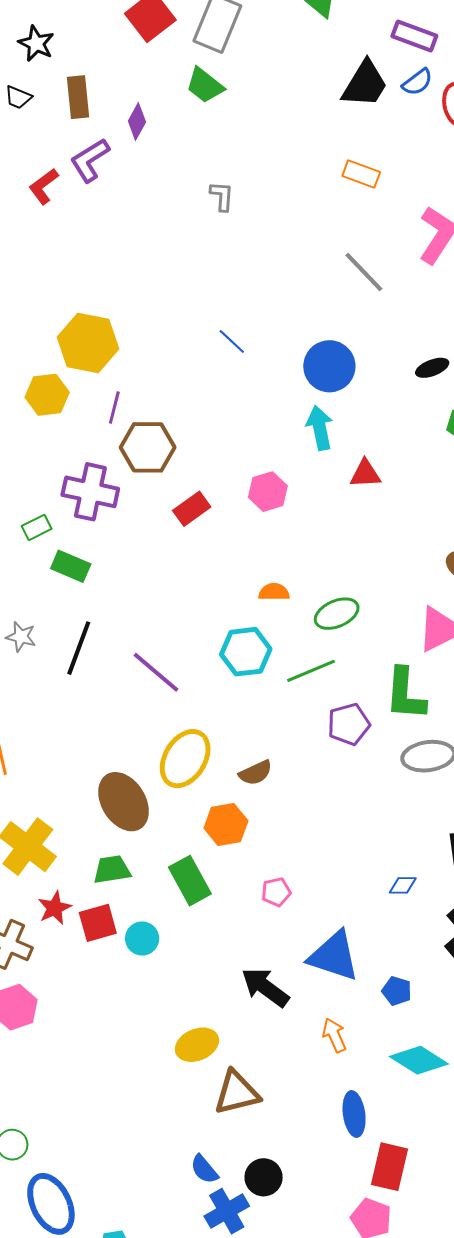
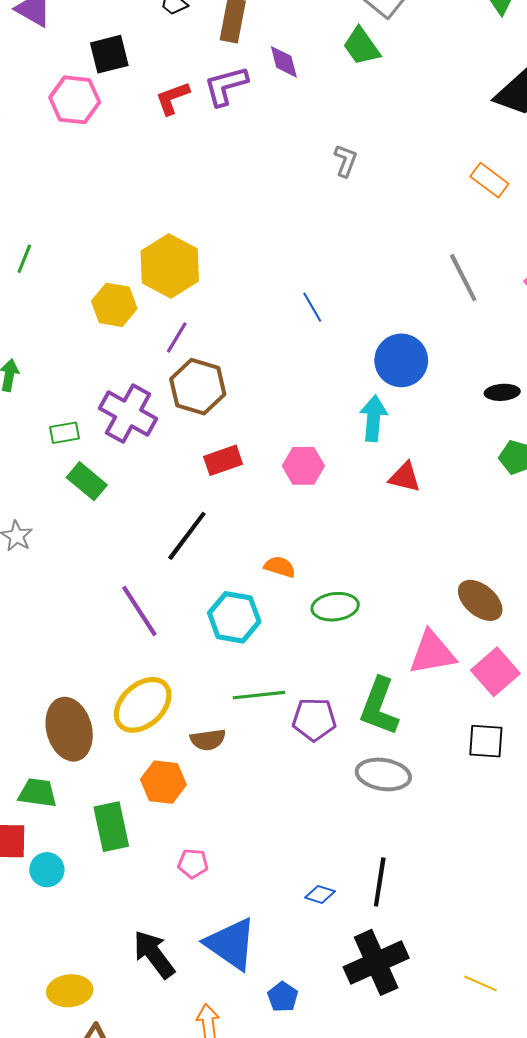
purple diamond: (137, 121) -> (284, 62), turned -60
black line: (79, 648) -> (187, 536), moved
green line: (311, 671) -> (259, 695), moved

